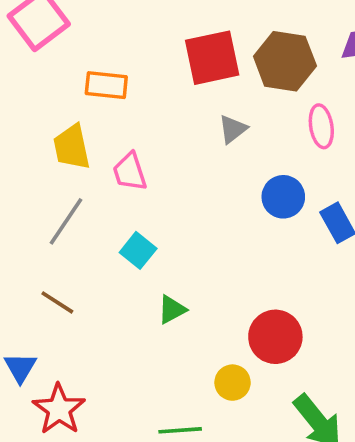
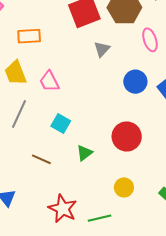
brown line: (57, 302) -> (41, 159), moved
red circle: (275, 337) -> (127, 136), moved
red star: (59, 409) -> (63, 209), moved

